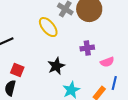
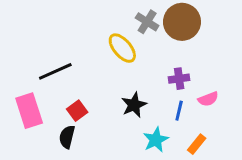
red square: (17, 70) -> (77, 111), turned 32
blue line: (114, 83) -> (179, 111), moved

